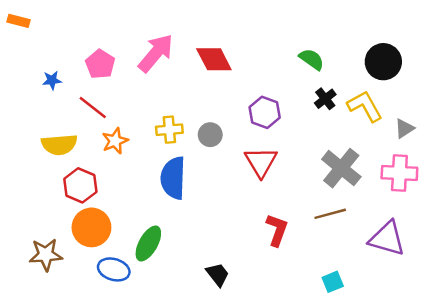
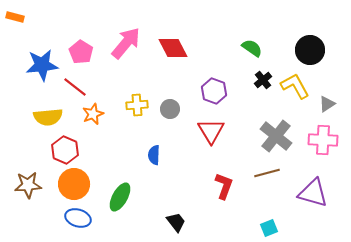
blue star: (52, 80) -> (42, 65), size x2.0
blue semicircle: (173, 178) -> (154, 155), moved, size x0.6
brown star: (46, 255) -> (28, 185), moved
blue ellipse: (114, 269) -> (78, 218), moved

